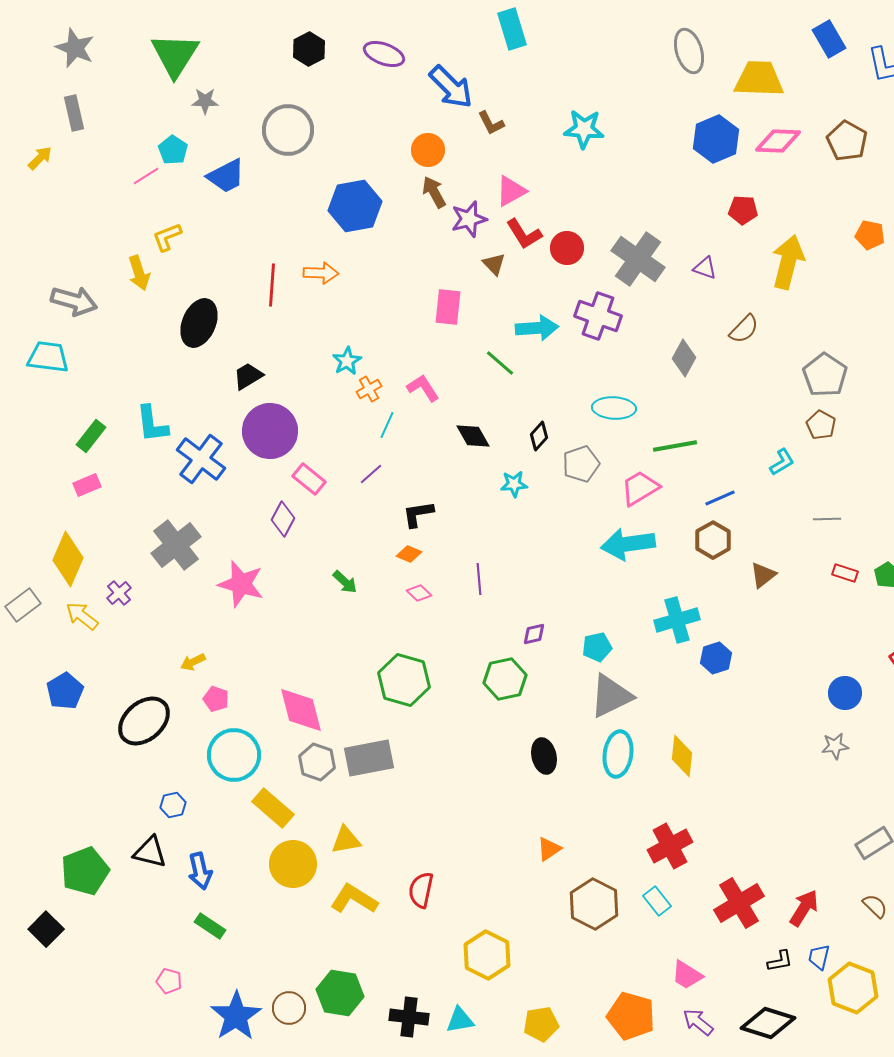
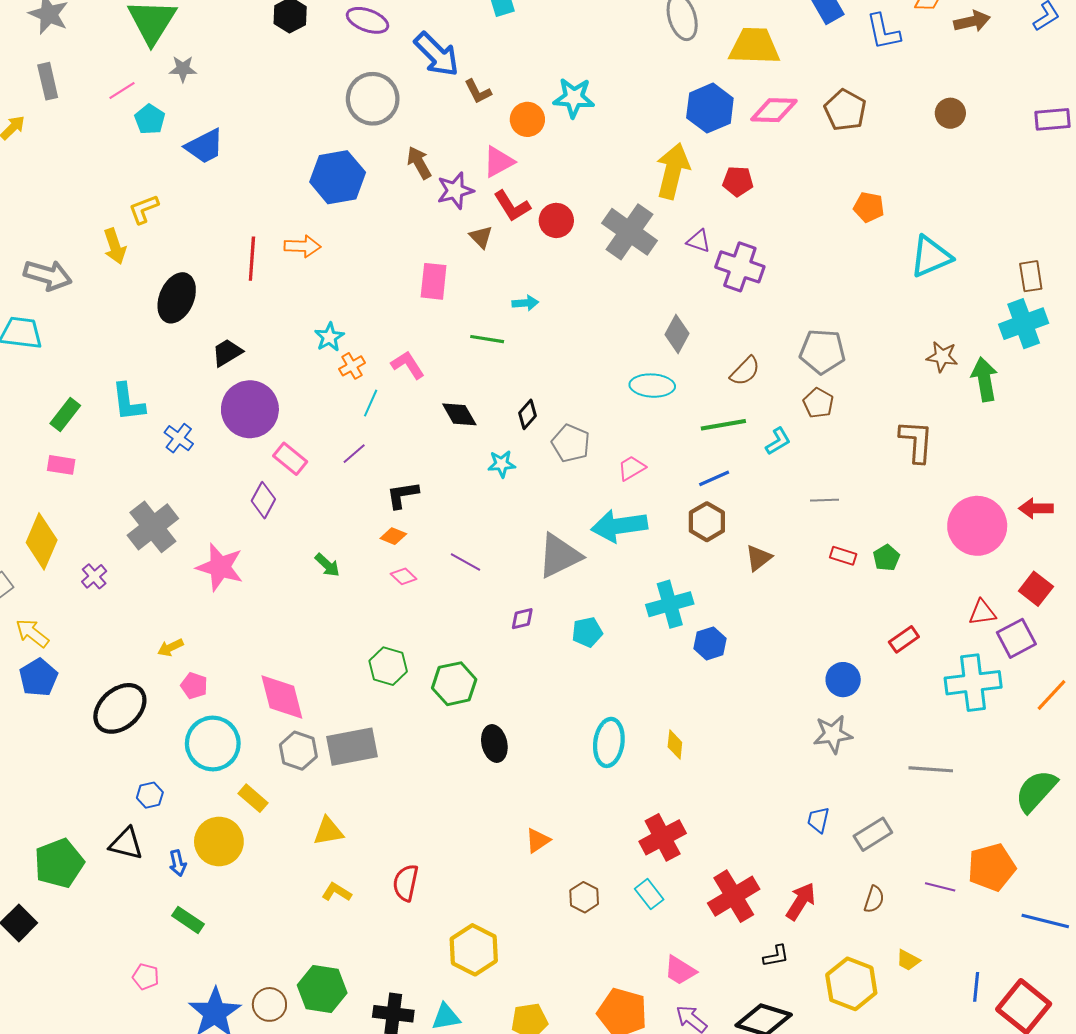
gray circle: (288, 130) -> (373, 99), moved
orange circle: (428, 150) -> (527, 119), moved
pink line: (146, 176) -> (122, 90), moved
yellow arrow: (788, 262) -> (673, 171), moved
purple cross: (598, 316) -> (740, 267), moved
cyan arrow: (537, 328) -> (525, 303), size x0.6
brown semicircle: (744, 329) -> (745, 371), moved
green line: (500, 363) -> (487, 339), turned -32
gray pentagon: (825, 375) -> (822, 351), turned -30
cyan ellipse: (614, 408) -> (652, 386), moved
green line: (675, 446) -> (723, 425), moved
blue cross: (201, 459) -> (179, 438), size x0.6
gray pentagon: (581, 464) -> (571, 443), turned -30
pink rectangle: (87, 485) -> (61, 465), turned 32
pink trapezoid: (640, 488) -> (632, 468), size x0.7
purple line: (479, 579) -> (465, 562), turned -56
yellow arrow: (82, 616) -> (32, 633), moved
green hexagon: (505, 679) -> (454, 684), moved
green hexagon: (404, 680) -> (388, 666), size x0.7
gray triangle: (611, 696) -> (559, 556), moved
gray star: (835, 746) -> (833, 734), size x1.4
black ellipse: (544, 756) -> (494, 743), moved
yellow diamond: (682, 756) -> (675, 745), size x0.7
yellow rectangle: (273, 808) -> (253, 798), size x0.7
yellow circle: (293, 864) -> (219, 842), moved
blue arrow: (200, 871) -> (178, 863), size x0.7
yellow L-shape: (354, 899) -> (337, 892), size x0.6
brown hexagon: (594, 904) -> (584, 897), size x0.6
brown semicircle: (875, 906) -> (874, 899), turned 64
blue trapezoid: (819, 957) -> (818, 820), moved

